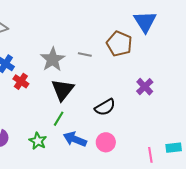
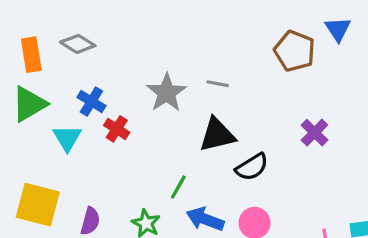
blue triangle: (145, 22) -> (338, 29), moved, size x0.7
brown pentagon: (119, 44) -> (295, 51), moved
black triangle: (63, 90) -> (217, 135), moved, turned 40

